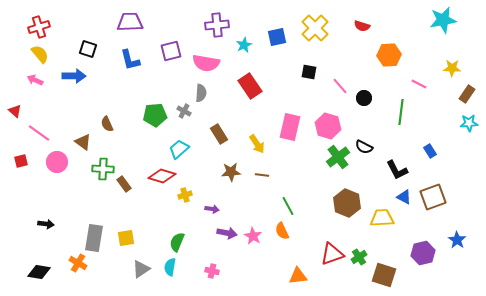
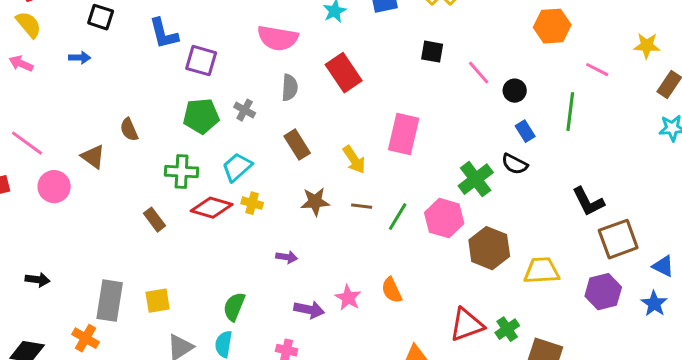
purple square: (171, 51) -> (201, 61), moved, turned 30
blue arrow: (74, 76) -> (80, 58), size x0.6
gray semicircle: (201, 93) -> (290, 88), moved
pink hexagon: (328, 126) -> (444, 218), moved
blue rectangle: (430, 151) -> (525, 131), moved
green cross: (103, 169) -> (182, 172), moved
black L-shape: (397, 170) -> (588, 202), moved
yellow cross: (185, 195) -> (252, 203), moved, turned 32
blue triangle: (404, 197) -> (663, 266), moved
green line: (288, 206) -> (398, 217), moved, turned 60
purple arrow: (227, 233) -> (309, 310), moved
purple hexagon: (423, 253) -> (603, 292), moved

